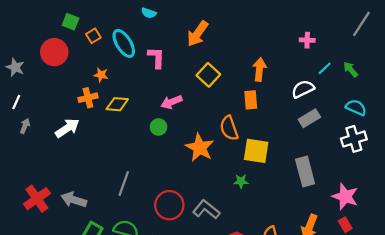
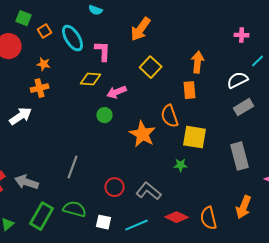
orange star: (101, 75) -> (44, 64), moved
yellow diamond: (117, 104) -> (91, 79), moved
red circle: (169, 205) -> (115, 187), size x0.7

